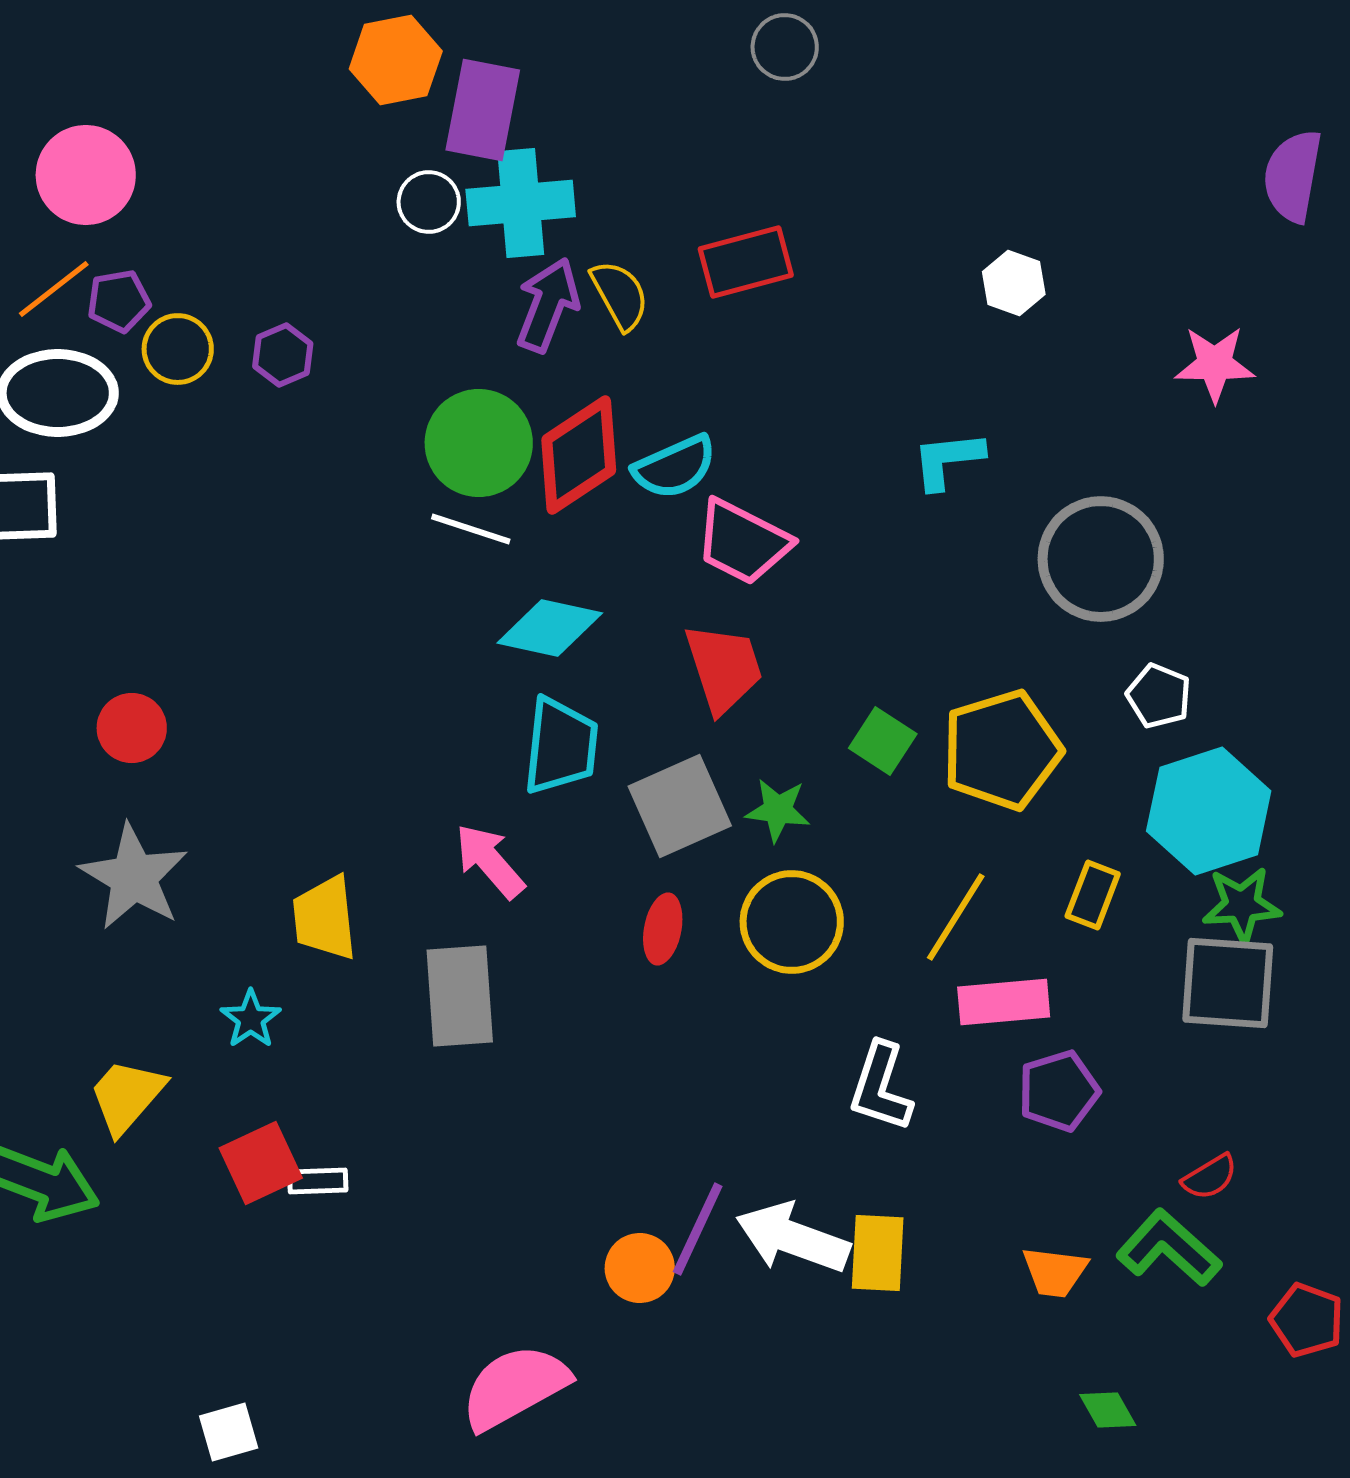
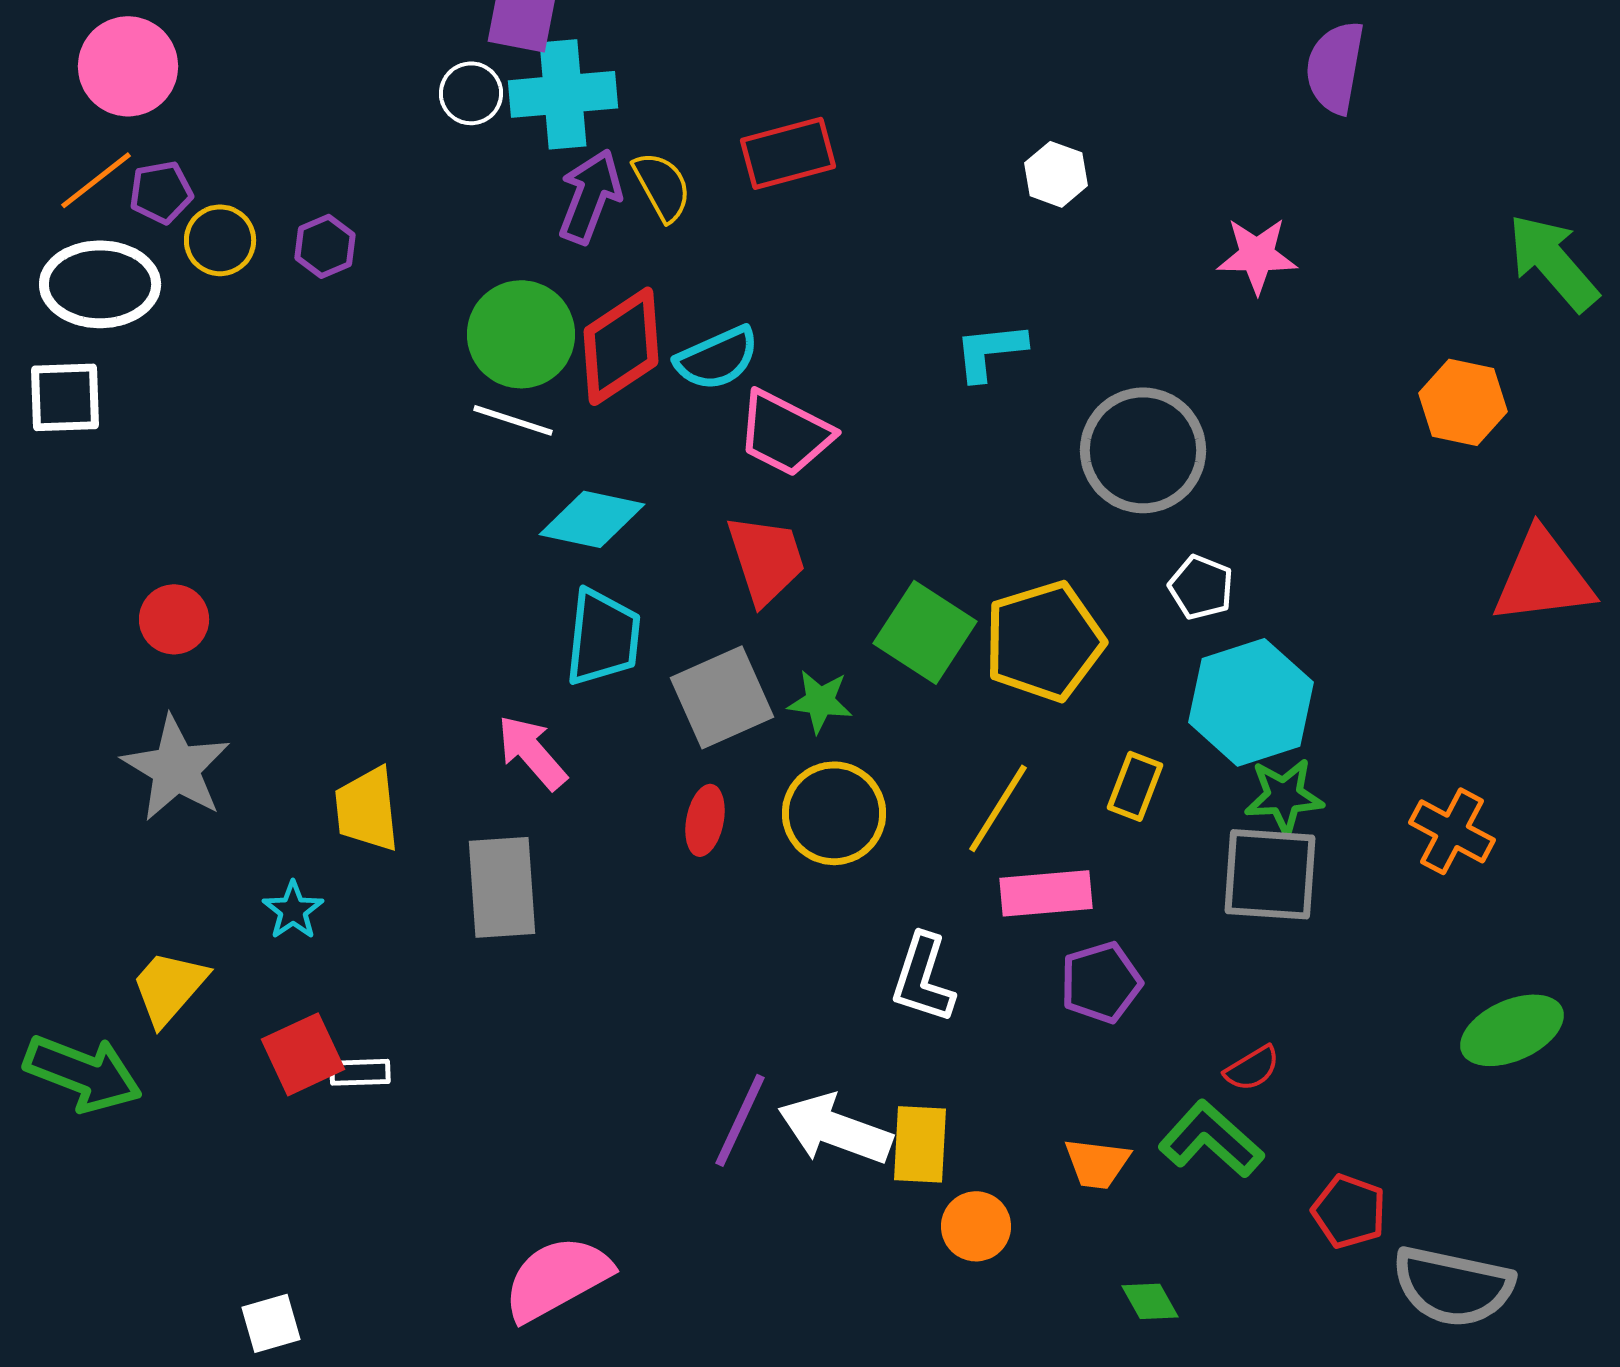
green square: (883, 741) -> (925, 632), size x1.5
orange circle: (640, 1268) -> (976, 1226), moved

